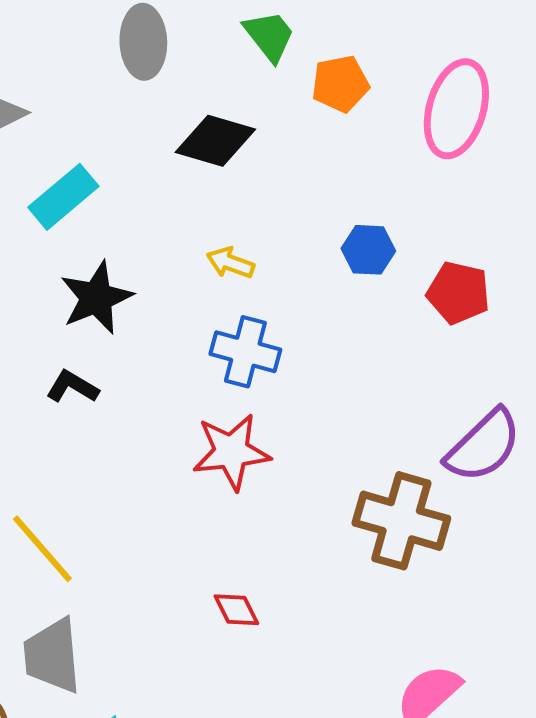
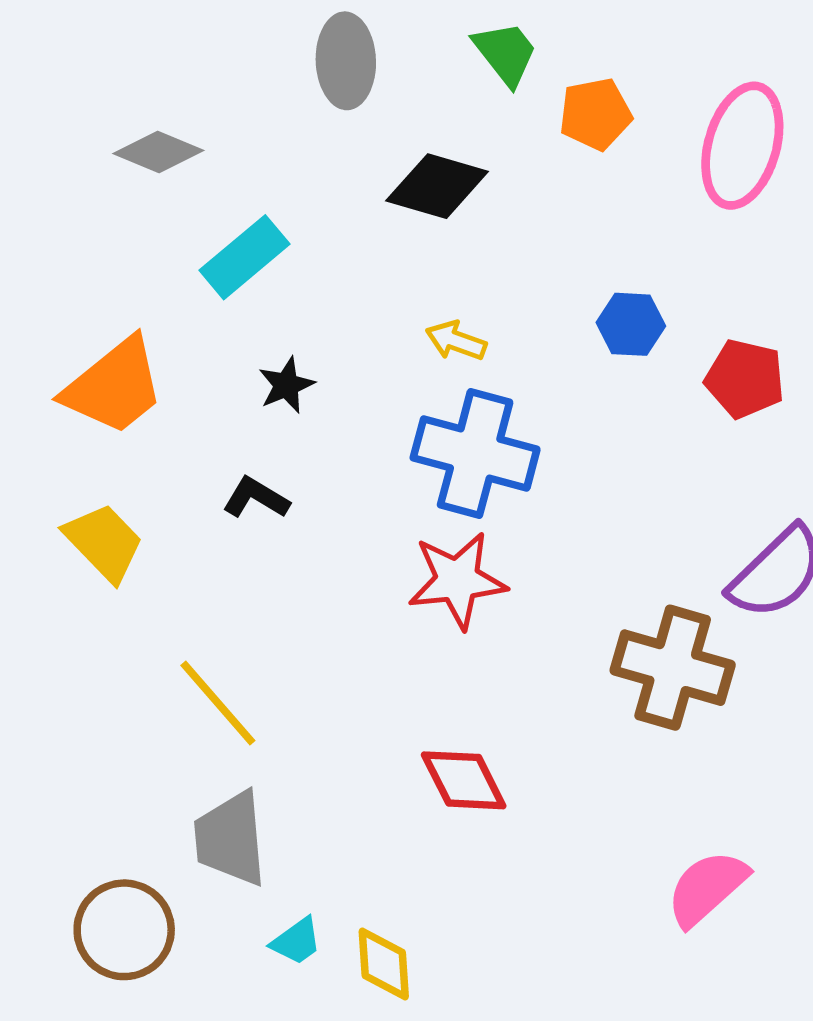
black star: (96, 298) -> (286, 385), size x0.6
blue cross: (245, 352) -> (475, 454), size x1.4
red diamond: (236, 610) -> (464, 780), size x1.5

